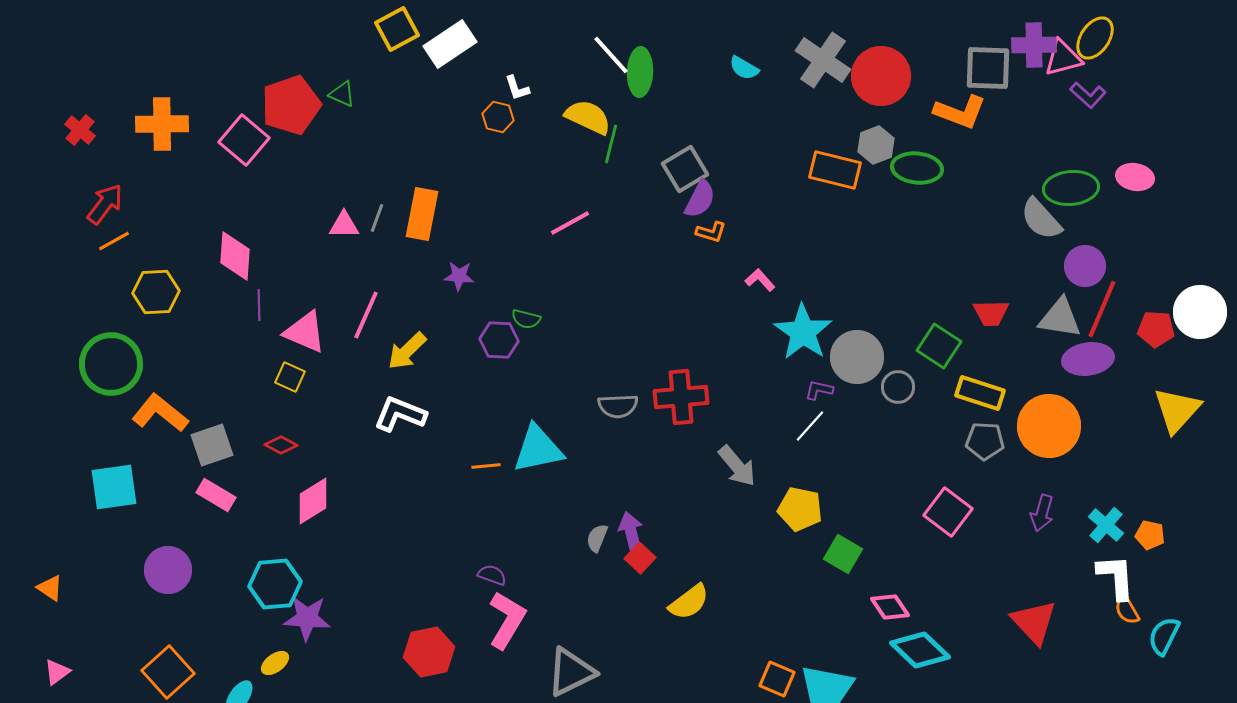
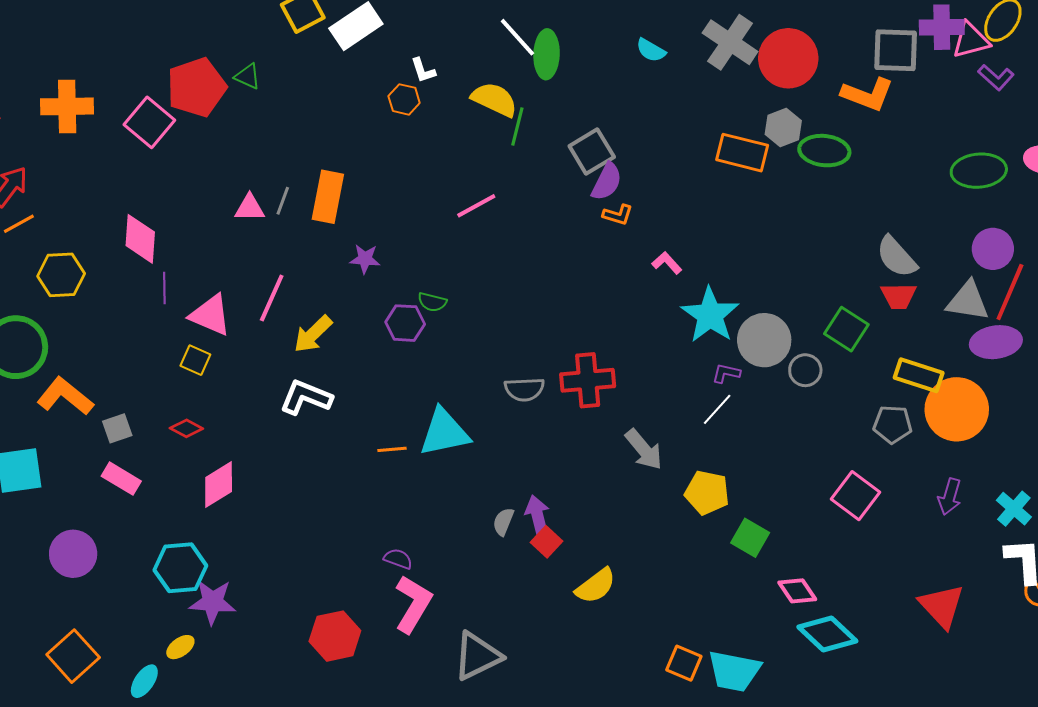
gray semicircle: (1041, 219) -> (897, 257), moved
yellow rectangle: (980, 393) -> (919, 375), moved
gray square: (212, 445) -> (117, 428), size x0.7

